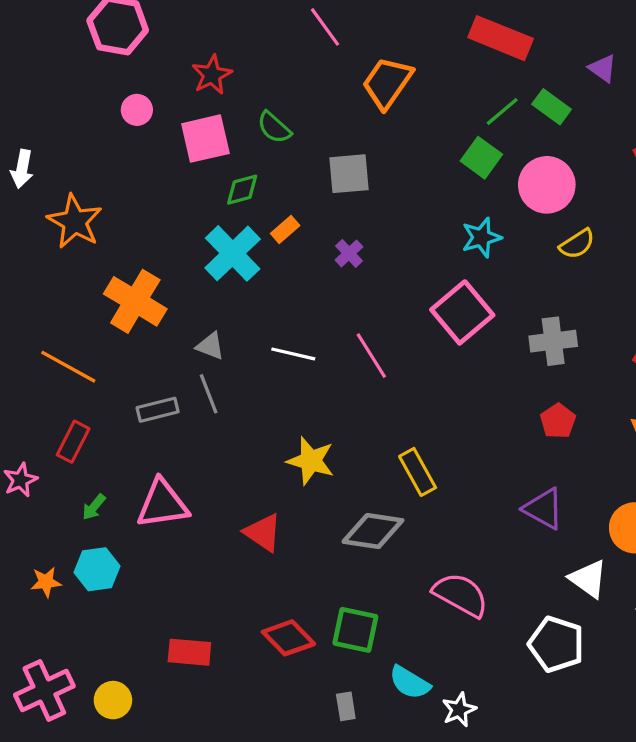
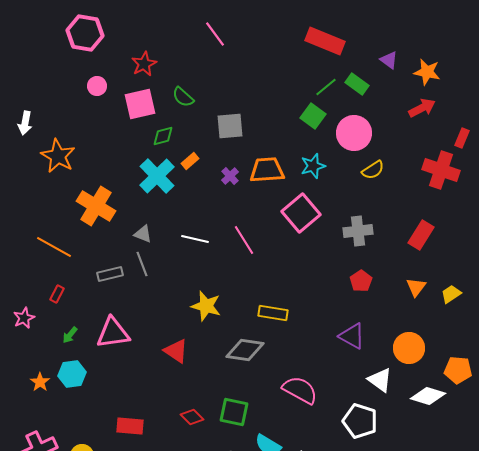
orange trapezoid: (387, 83) -> (267, 170), moved, turned 51
red rectangle: (73, 442) -> (57, 294), size x0.7
yellow rectangle: (418, 472) -> (273, 313), turned -52
orange star: (46, 582) -> (40, 382), turned -30
red diamond: (288, 638) -> (192, 417), size x0.7

